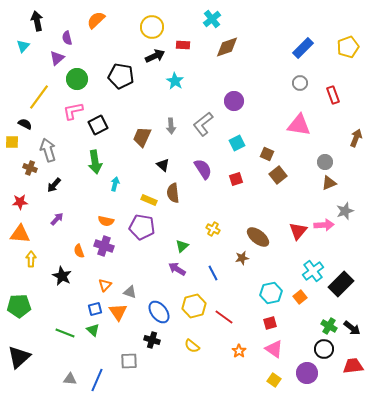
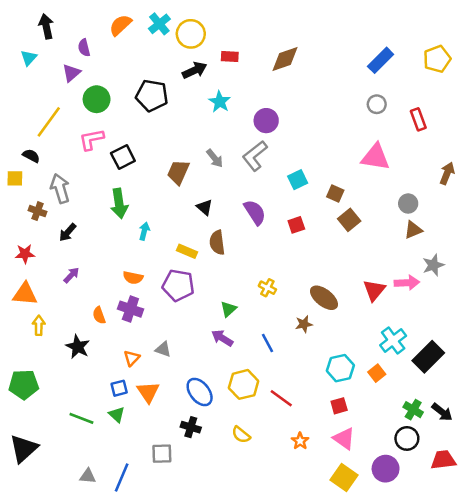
cyan cross: (212, 19) -> (159, 24), moved
purple circle: (234, 101) -> (266, 121), moved
gray arrow: (171, 126) -> (215, 158), turned -35
gray triangle: (130, 292) -> (163, 349), moved
yellow square: (274, 380) -> (344, 477), size x1.5

